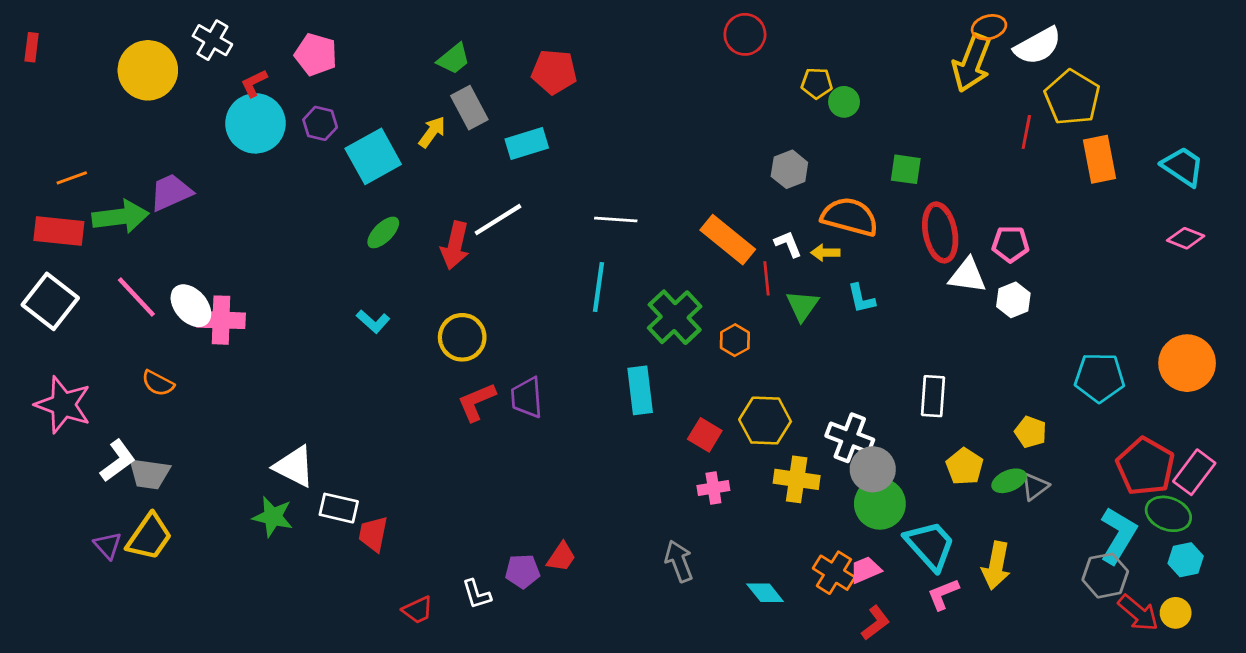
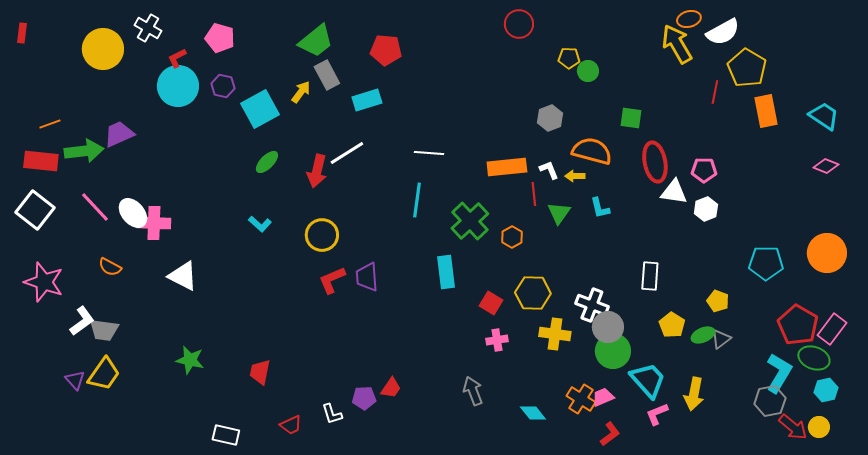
green trapezoid: (454, 59) -> (316, 41), size x1.5
yellow arrow: (972, 63) -> (677, 44), turned 129
orange rectangle: (728, 240) -> (507, 167), turned -45
white triangle: (294, 466) -> (183, 276), moved
white rectangle: (339, 508) -> (226, 435), moved

